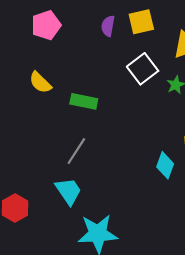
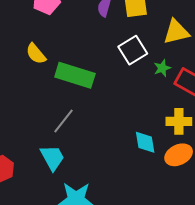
green rectangle: (84, 101) -> (75, 75), size x1.5
cyan diamond: (165, 165) -> (145, 142), turned -35

